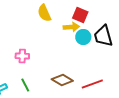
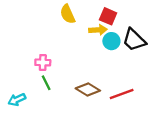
black trapezoid: (103, 36) -> (134, 40), turned -30
green line: (25, 85) -> (46, 83), moved

